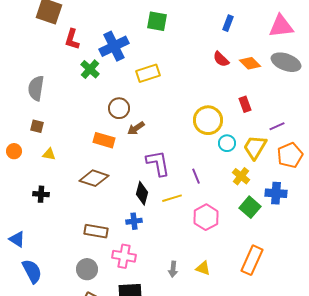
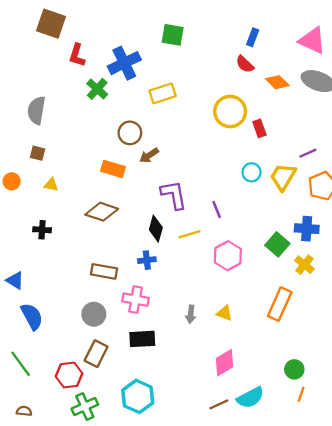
pink triangle: (281, 26) -> (312, 41), turned 32
red semicircle: (221, 59) -> (245, 64), moved
red rectangle: (245, 104) -> (259, 128), moved
yellow circle: (208, 120) -> (230, 111), moved
yellow cross: (241, 176) -> (304, 265), moved

